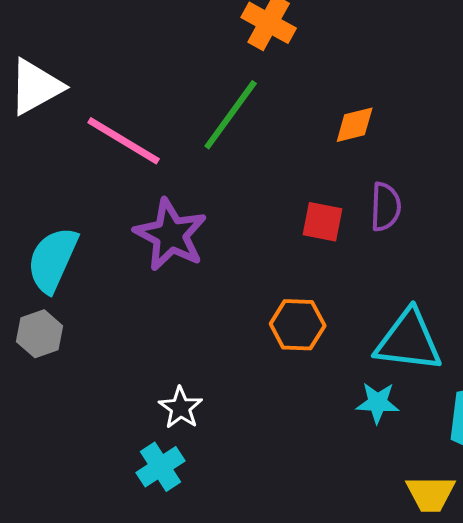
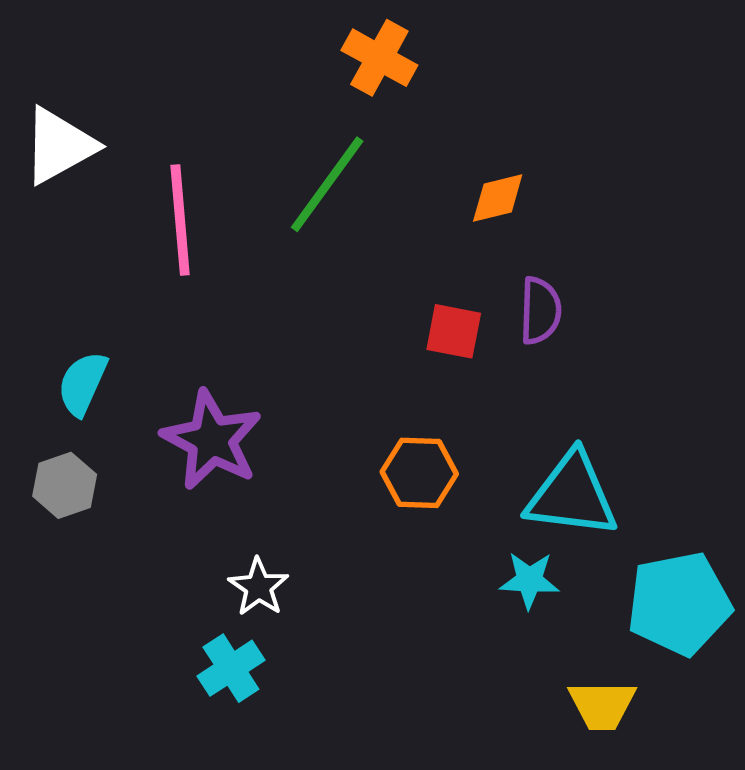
pink line: (124, 141) -> (180, 220), turned 54
purple star: (171, 235) -> (212, 440), moved
cyan semicircle: (53, 260) -> (82, 384), size x0.7

